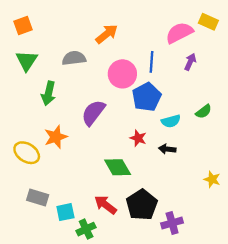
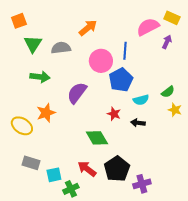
green triangle: (27, 61) -> (33, 44), moved
purple arrow: (190, 62) -> (167, 42), moved
green arrow: (48, 93) -> (40, 77), turned -96
yellow star: (212, 179) -> (175, 110), moved

